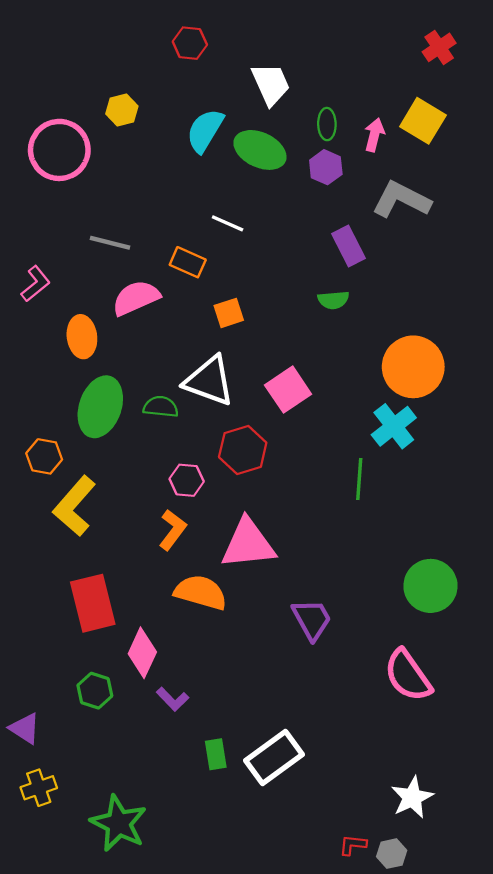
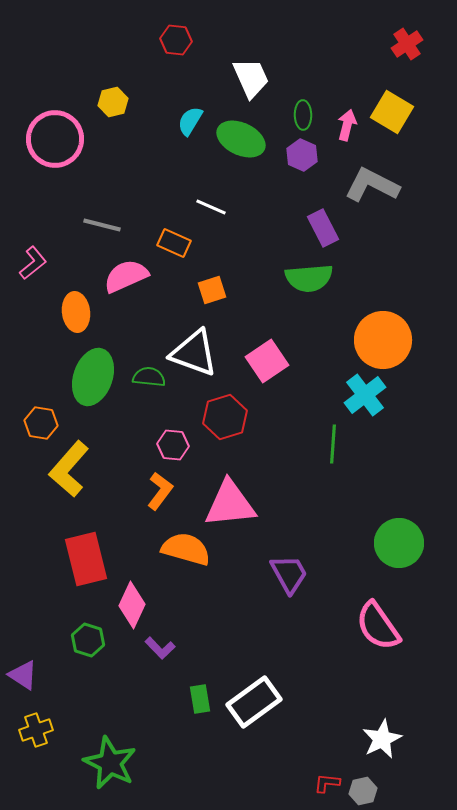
cyan semicircle: (205, 131) -> (190, 121), size x0.7
green semicircle: (333, 300) -> (309, 278), size x1.6

